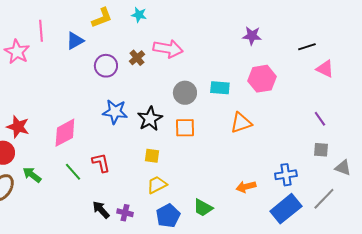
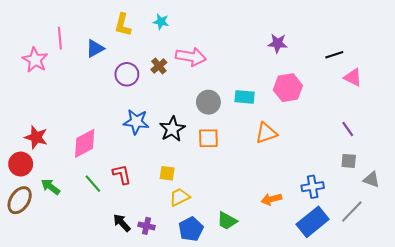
yellow L-shape: (102, 18) -> (123, 25), turned 125
yellow square: (152, 156) -> (167, 173), moved

